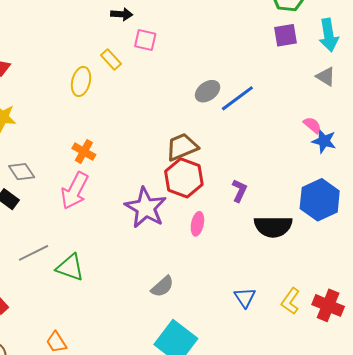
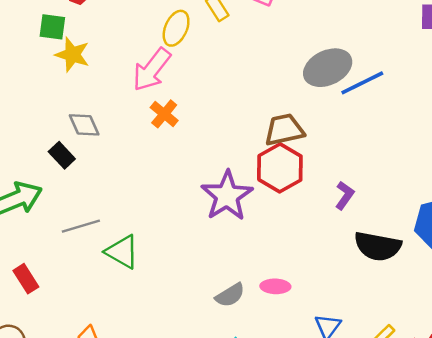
gray ellipse: (208, 91) -> (328, 68), size x1.5
pink arrow: (75, 191) -> (152, 70), moved
pink ellipse: (197, 224) -> (275, 286), moved, turned 70

